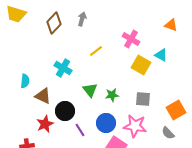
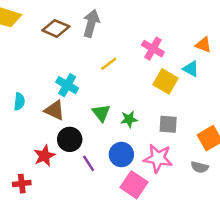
gray arrow: (82, 19) -> (91, 23), size x1.5
brown diamond: (54, 23) -> (56, 28), turned 70
orange triangle: (171, 25) -> (203, 45), moved
brown triangle: (43, 96) -> (55, 110), moved
gray semicircle: (168, 133) -> (200, 167), turned -32

